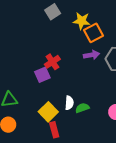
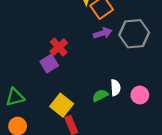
white semicircle: (69, 103) -> (115, 88), moved

